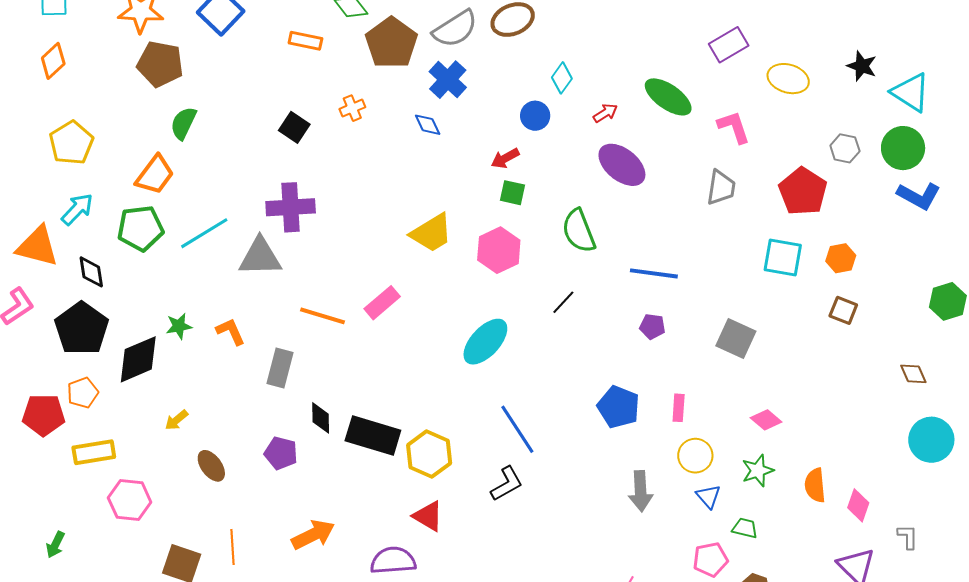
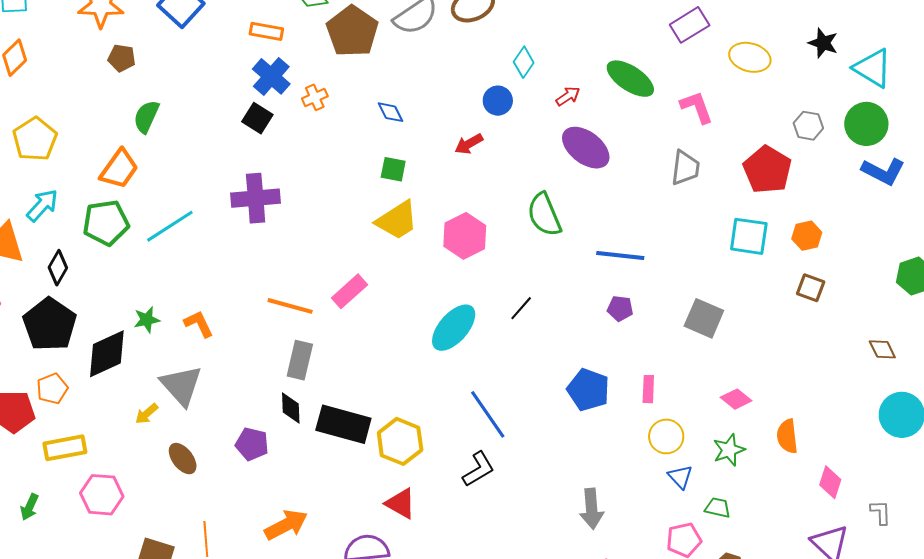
brown pentagon: (160, 64) -> (122, 58), size x0.6
blue cross: (448, 80) -> (271, 76), moved
green square: (512, 193) -> (393, 169), moved
gray triangle: (260, 257) -> (181, 385), moved, turned 51
black diamond: (91, 272) -> (58, 268), turned 40
black line: (563, 302) -> (521, 308), moved
gray rectangle: (280, 368) -> (300, 360), moved
orange semicircle: (815, 485) -> (787, 436), moved
gray arrow: (641, 491) -> (592, 509), moved
green arrow: (55, 545) -> (29, 507), moved

